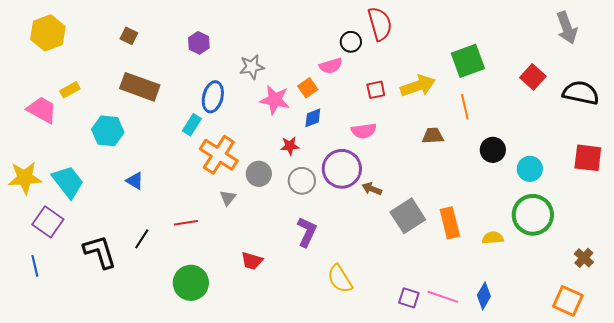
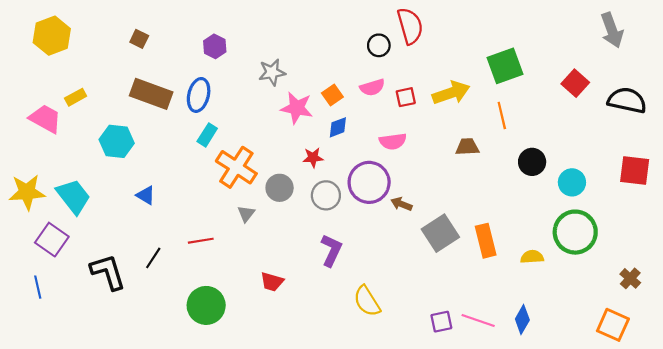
pink semicircle: (331, 66) -> (372, 87), moved
blue ellipse: (213, 97) -> (199, 95), moved
purple square: (409, 298) -> (441, 322), turned -30

